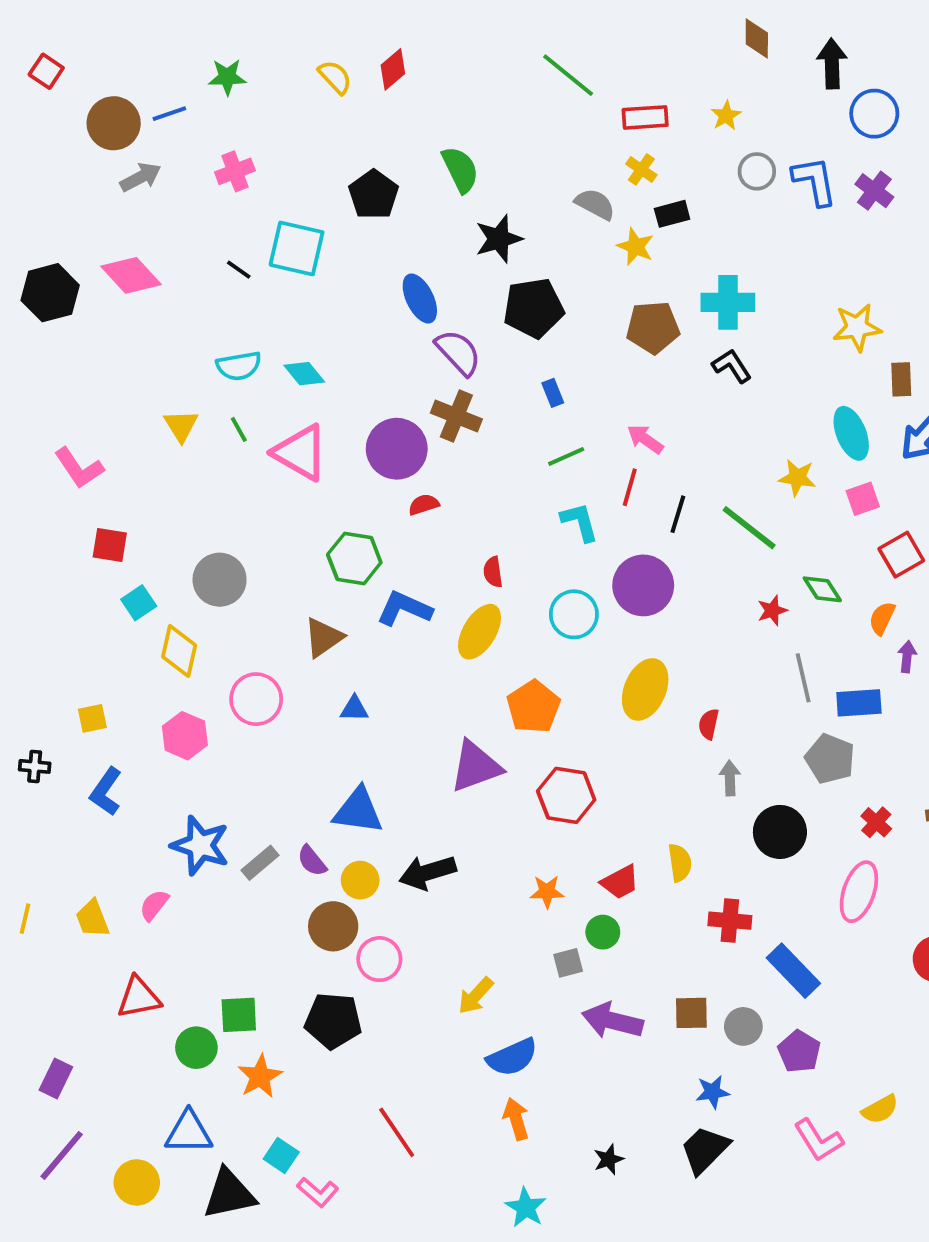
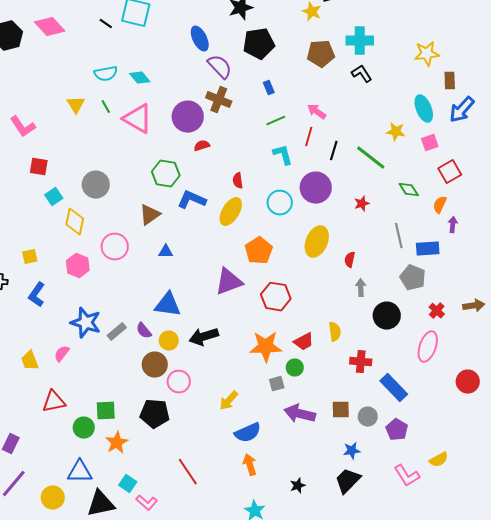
red star: (772, 610) -> (362, 204), moved
orange star: (547, 892) -> (266, 347), size x1.8

